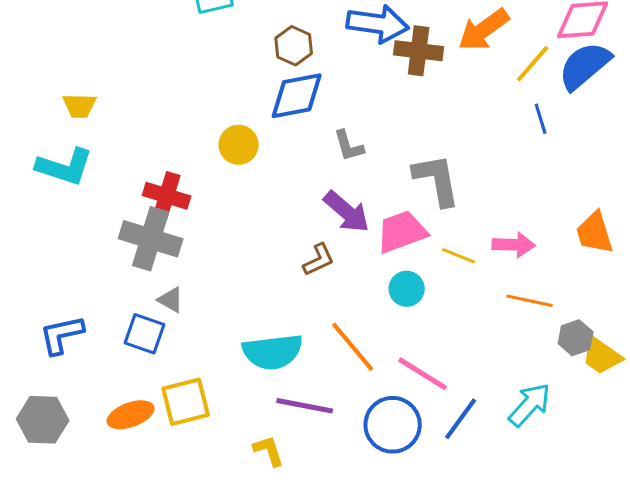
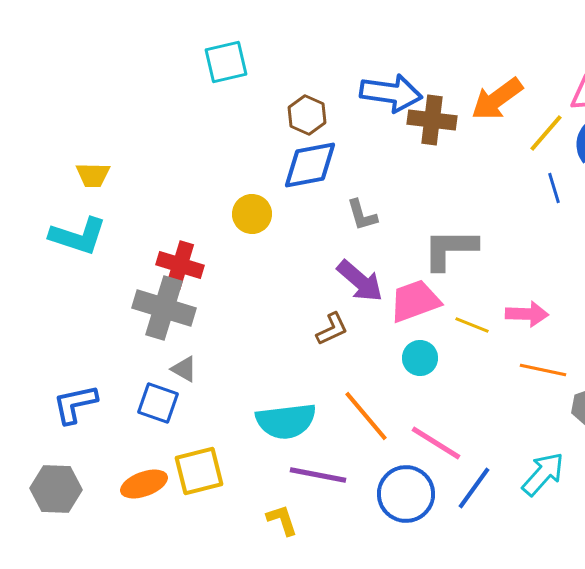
gray L-shape: (437, 180) -> (450, 249), turned -80

